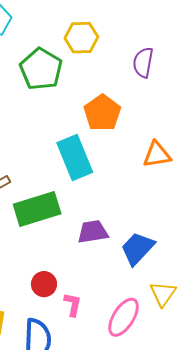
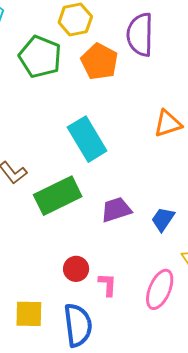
purple semicircle: (143, 62) -> (140, 35), size x1.4
orange pentagon: (102, 113) -> (99, 62), moved
blue trapezoid: (137, 248) -> (163, 219), size x0.7

